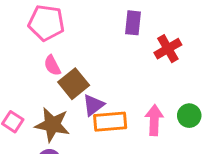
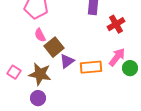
pink arrow: (154, 120) -> (117, 57), moved, turned 36
orange rectangle: (110, 122) -> (91, 67), moved

